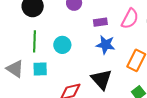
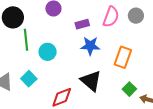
green line: (35, 41) -> (26, 40), moved
cyan square: (40, 69) -> (29, 79), turned -35

